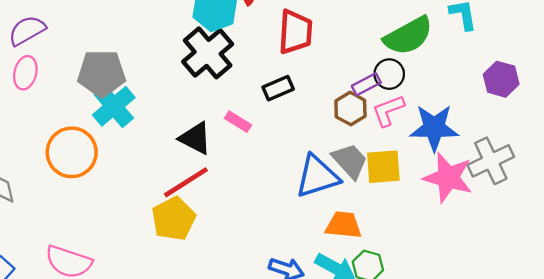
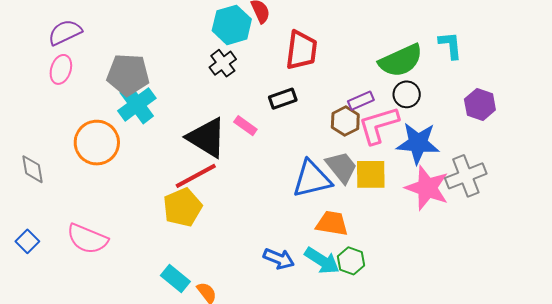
black cross: (208, 53) -> (223, 63), size x0.6
black circle: (389, 74) -> (407, 94), moved
pink L-shape: (388, 111) -> (378, 125), size x1.4
black triangle: (195, 138) -> (207, 138), size x1.4

